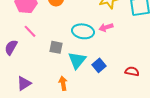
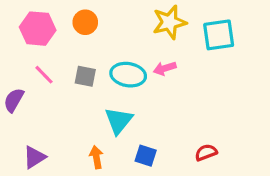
gray square: (56, 47) -> (85, 76), moved
blue square: (99, 65) -> (146, 156), moved, turned -32
red semicircle: (132, 71) -> (206, 152), moved, turned -32

